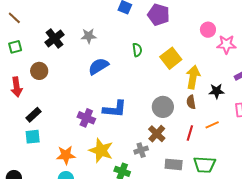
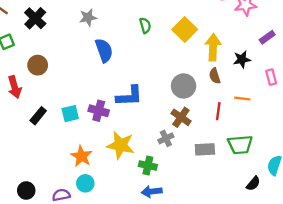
black cross: (55, 39) -> (35, 18), moved
blue semicircle: (98, 66) -> (104, 50), turned 110
orange line: (212, 125) -> (242, 98), turned 40
cyan square: (33, 137) -> (70, 114), moved
orange star: (66, 155) -> (81, 156), turned -30

